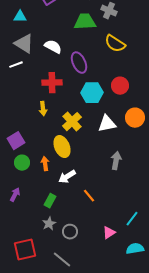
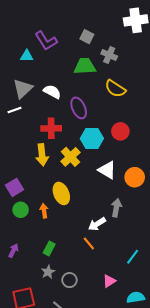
cyan triangle: (20, 17) -> (27, 56), moved
gray triangle: (24, 44) -> (23, 89), turned 45
yellow arrow: (43, 109) -> (42, 155), size x1.5
orange circle: (135, 118) -> (135, 177), moved
yellow cross: (72, 122) -> (70, 157), moved
white triangle: (107, 124) -> (107, 170), turned 42
white arrow: (67, 177) -> (97, 224), moved
purple arrow: (15, 195) -> (13, 251), moved
cyan line: (132, 219) -> (133, 257), moved

